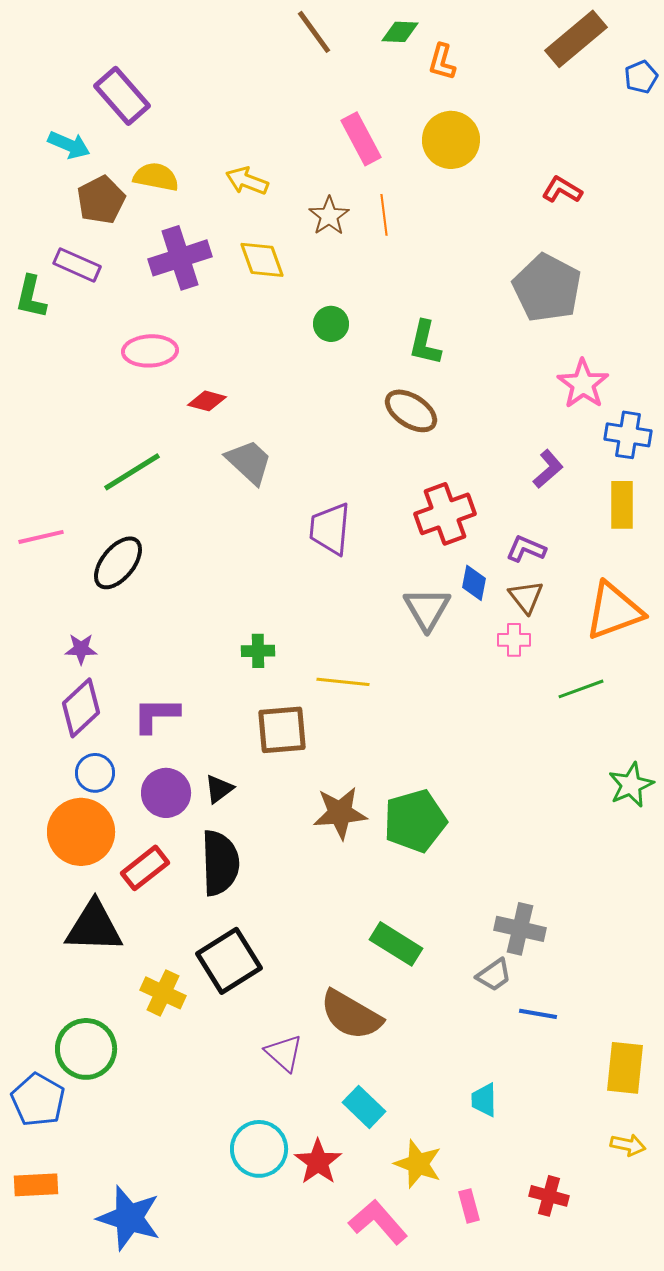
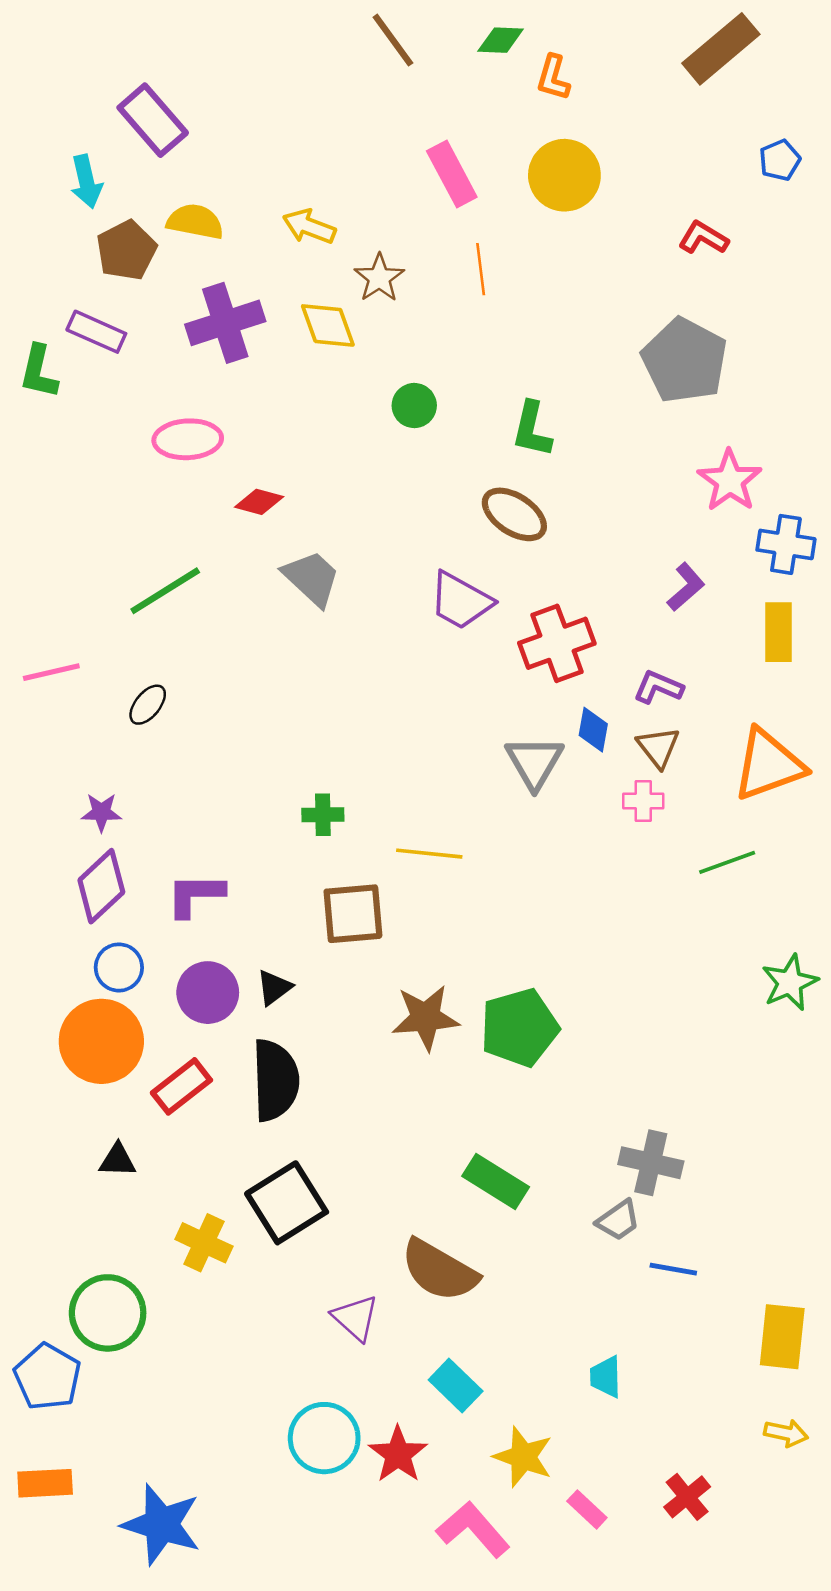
blue pentagon: (641, 77) -> (780, 160), moved
cyan arrow: (69, 145) -> (86, 181), turned 54
brown star: (329, 216) -> (379, 278), moved
purple trapezoid: (330, 529) -> (461, 601), moved, turned -66
black ellipse: (118, 563) -> (148, 705), size x0.6
black triangle: (94, 927) -> (118, 1160), size x0.5
red cross: (549, 1196) -> (687, 1497), turned 36
pink rectangle: (469, 1206) -> (587, 1509), turned -32

